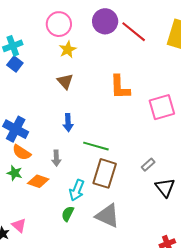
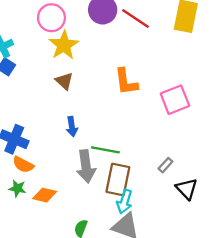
yellow star: (68, 50) -> (64, 45), size x1.5
gray arrow: (56, 158) -> (86, 166), moved, size x1.8
cyan arrow: (77, 190) -> (124, 202), moved

